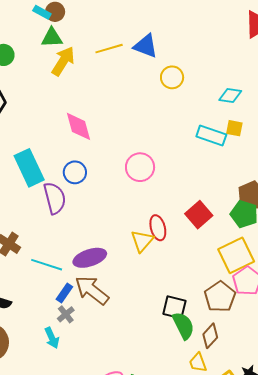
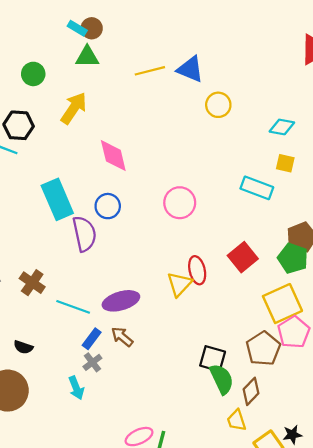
yellow arrow: (63, 61) -> (74, 108), moved
cyan rectangle: (211, 136) -> (257, 188), moved
brown arrow: (92, 290) -> (122, 337), size x0.6

